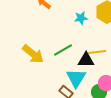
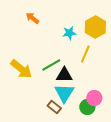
yellow line: (97, 52) -> (85, 54), moved, turned -60
black triangle: (86, 60) -> (64, 75), moved

